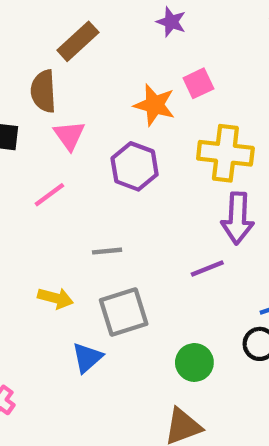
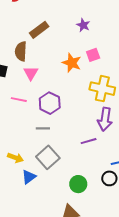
purple hexagon: (135, 166) -> (50, 103), moved
pink line: (49, 195) -> (19, 100), turned 42
yellow arrow: (55, 298) -> (15, 158), moved
gray square: (124, 312) -> (48, 157), turned -30

